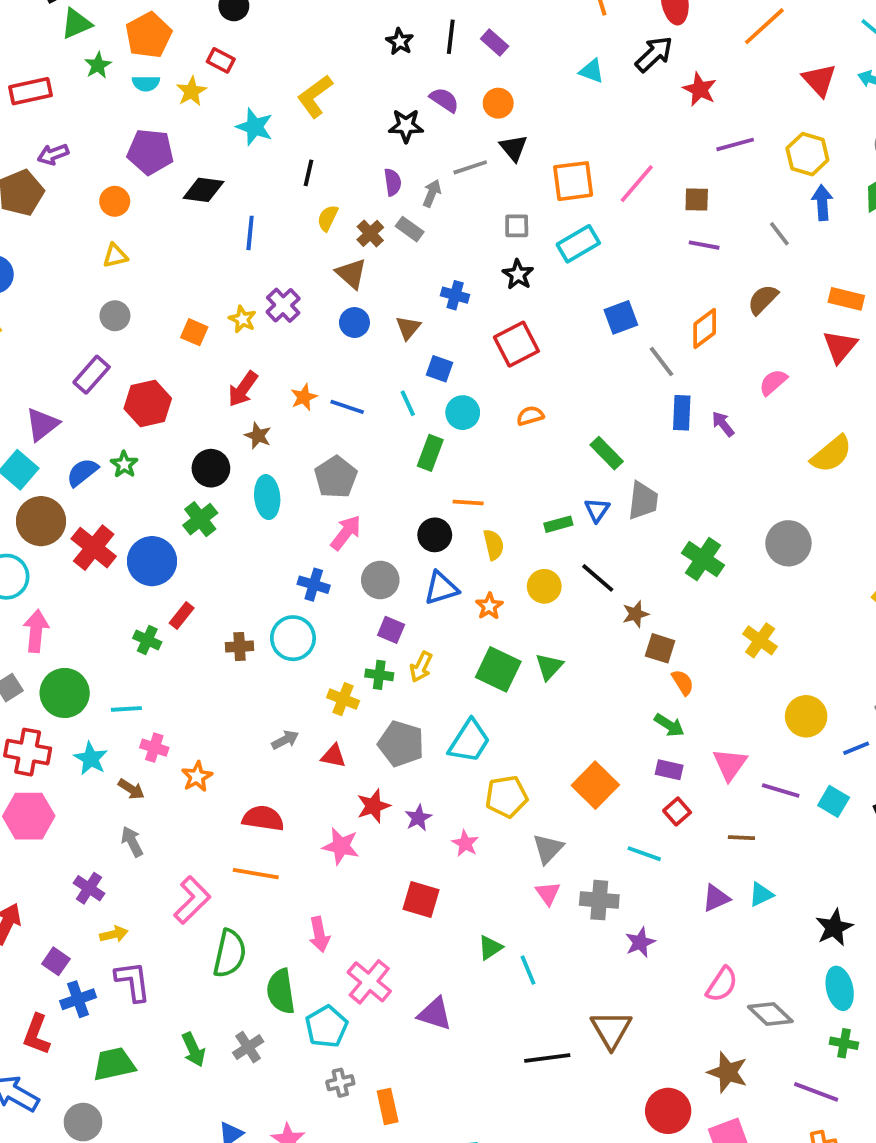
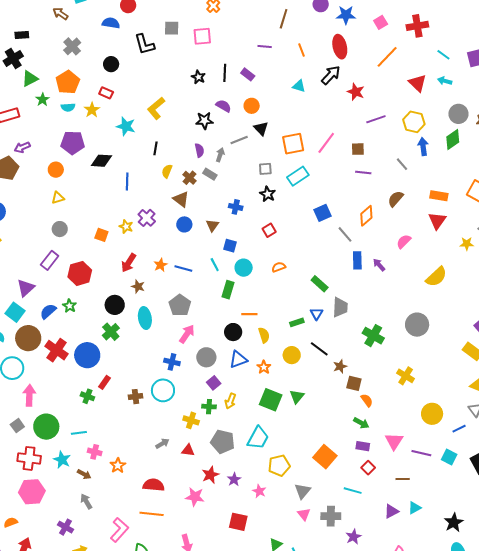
red square: (516, 344) -> (269, 230), size x0.6
purple square: (391, 630) -> (214, 383), turned 32

